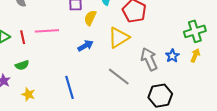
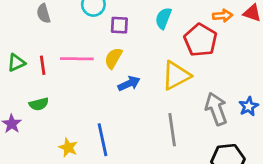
yellow semicircle: (90, 18) -> (113, 58), moved
gray line: (119, 77) -> (172, 130), turned 40
yellow star: (28, 94) -> (68, 148), moved

